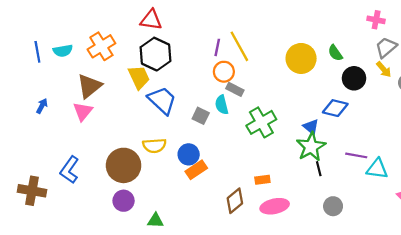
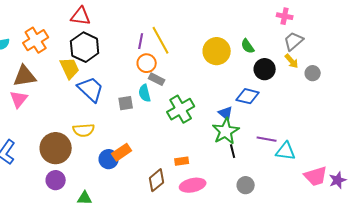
brown triangle: (89, 86) -> (25, 76), turned 30
gray square: (201, 116) -> (126, 103), turned -35
blue circle: (189, 154) -> (109, 159), moved

